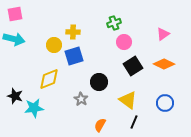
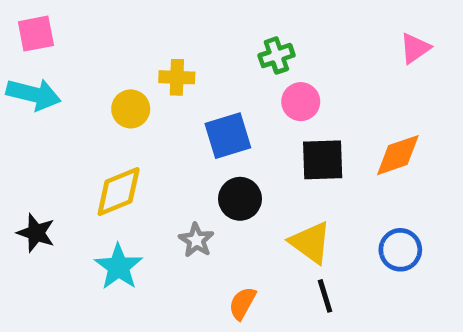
pink triangle: (163, 34) -> (415, 48), moved
blue square: (74, 56) -> (228, 136), moved
orange diamond: (164, 64) -> (398, 155), turned -45
black square: (133, 66) -> (323, 160), turned 30
cyan star: (34, 108) -> (119, 267), moved, turned -30
black line: (134, 122) -> (325, 296), turned -40

